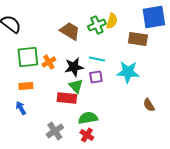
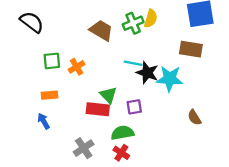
brown rectangle: (138, 39) -> (191, 49), moved
green square: (28, 57) -> (52, 61), size x0.7
black star: (74, 67) -> (147, 73), moved, turned 30
purple square: (96, 77) -> (134, 107), moved

